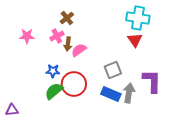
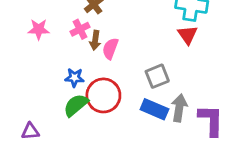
pink semicircle: (79, 50) -> (110, 49), turned -35
purple L-shape: (152, 81) -> (211, 120), moved
purple triangle: (12, 110) -> (30, 131), moved

